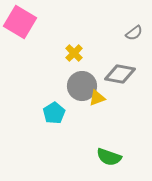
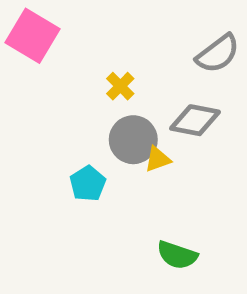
gray semicircle: (134, 33) -> (218, 54), size x1.6

